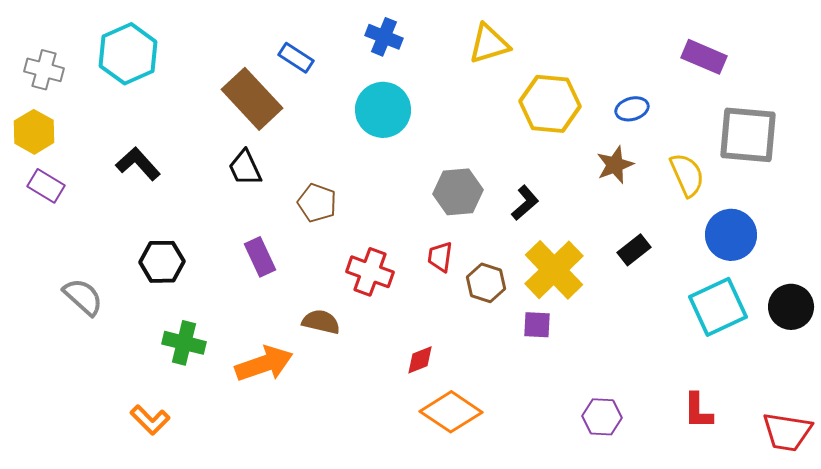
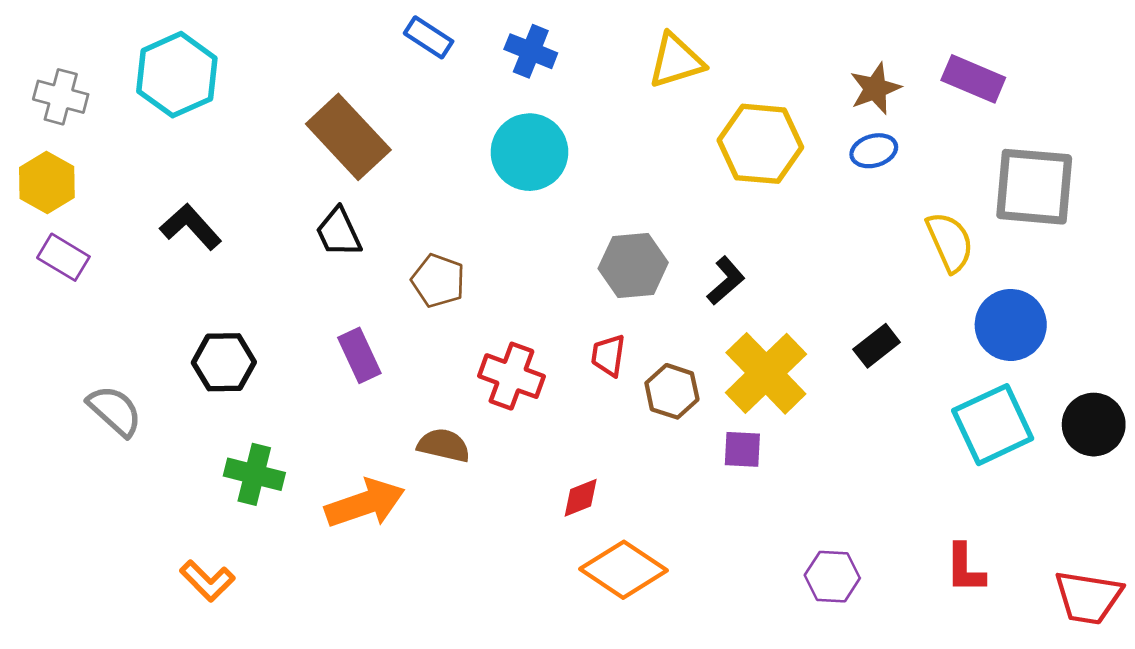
blue rectangle: (296, 58) -> (429, 37), moved
brown star: (615, 165) -> (875, 88), moved

